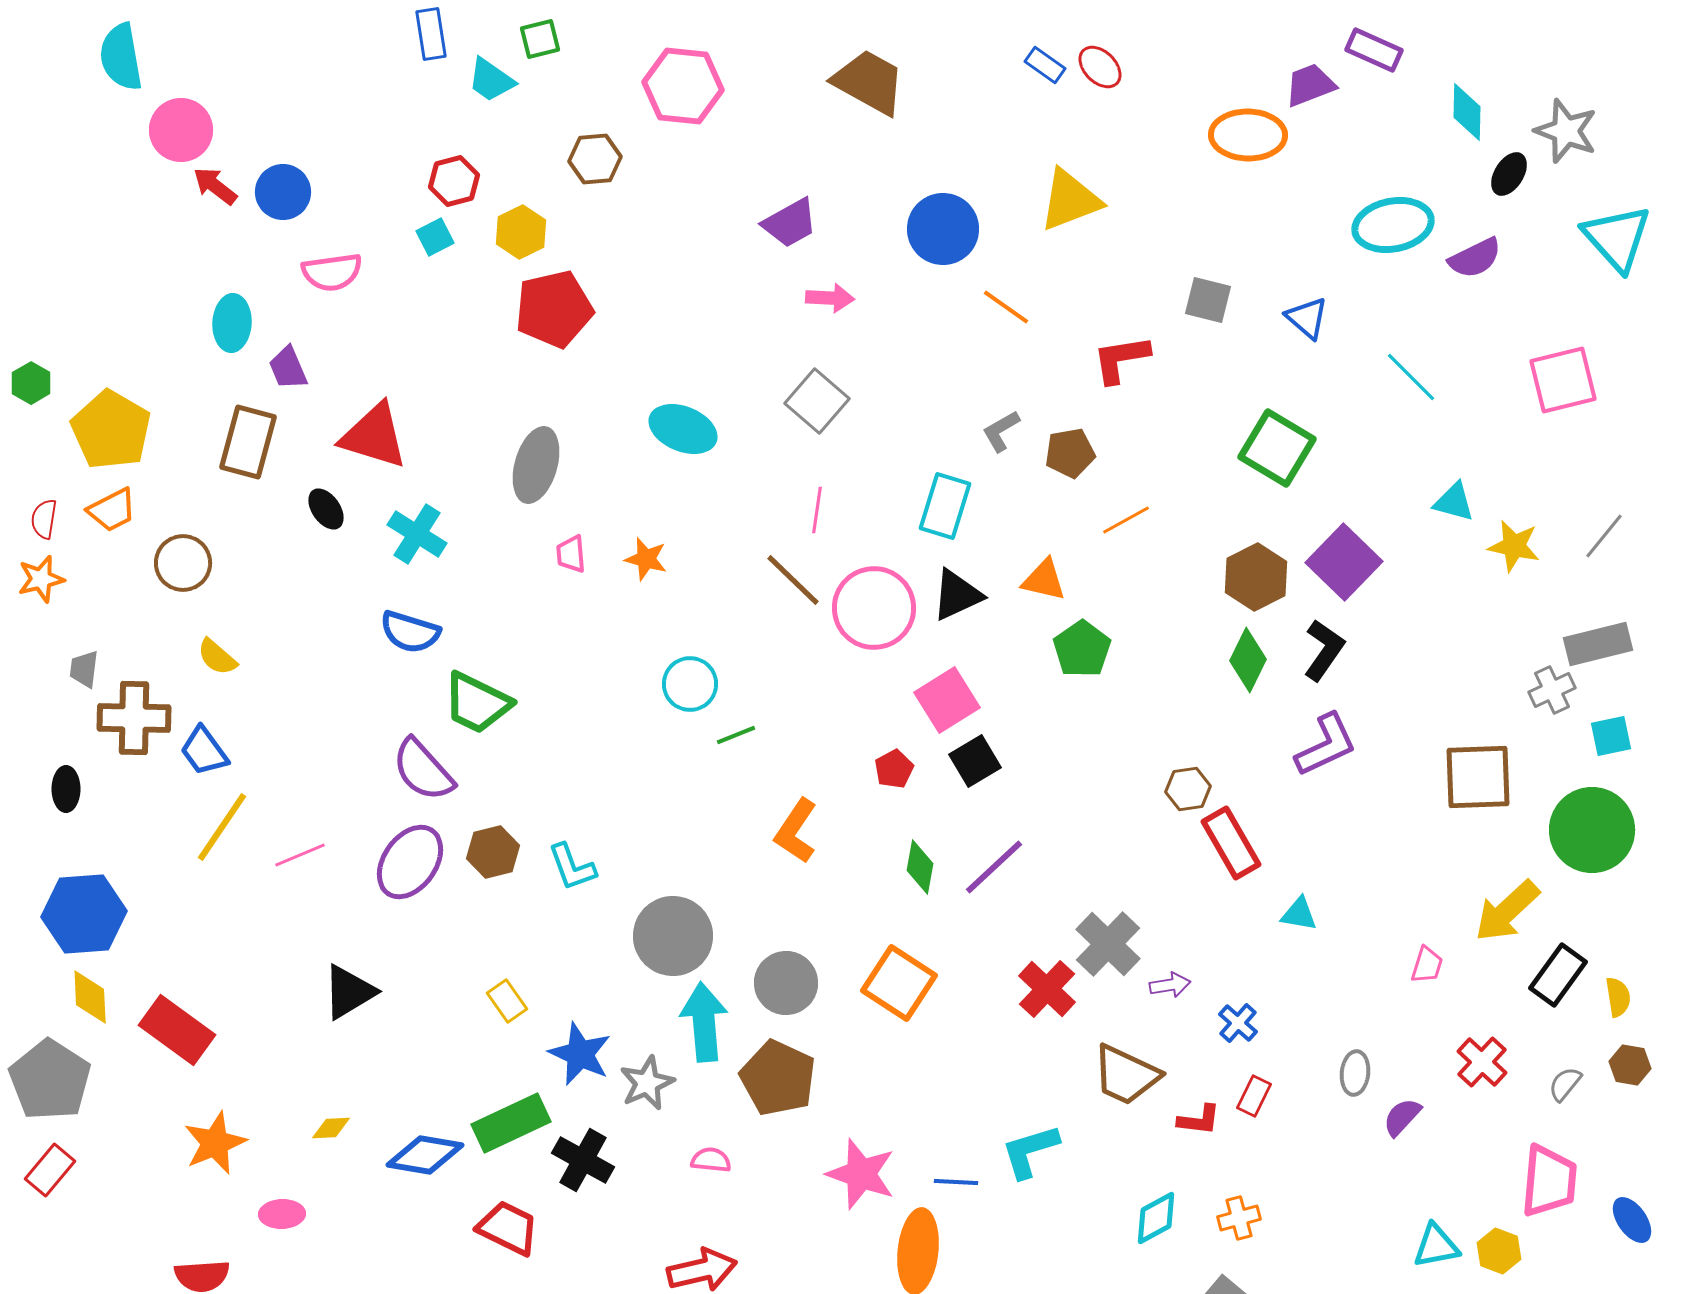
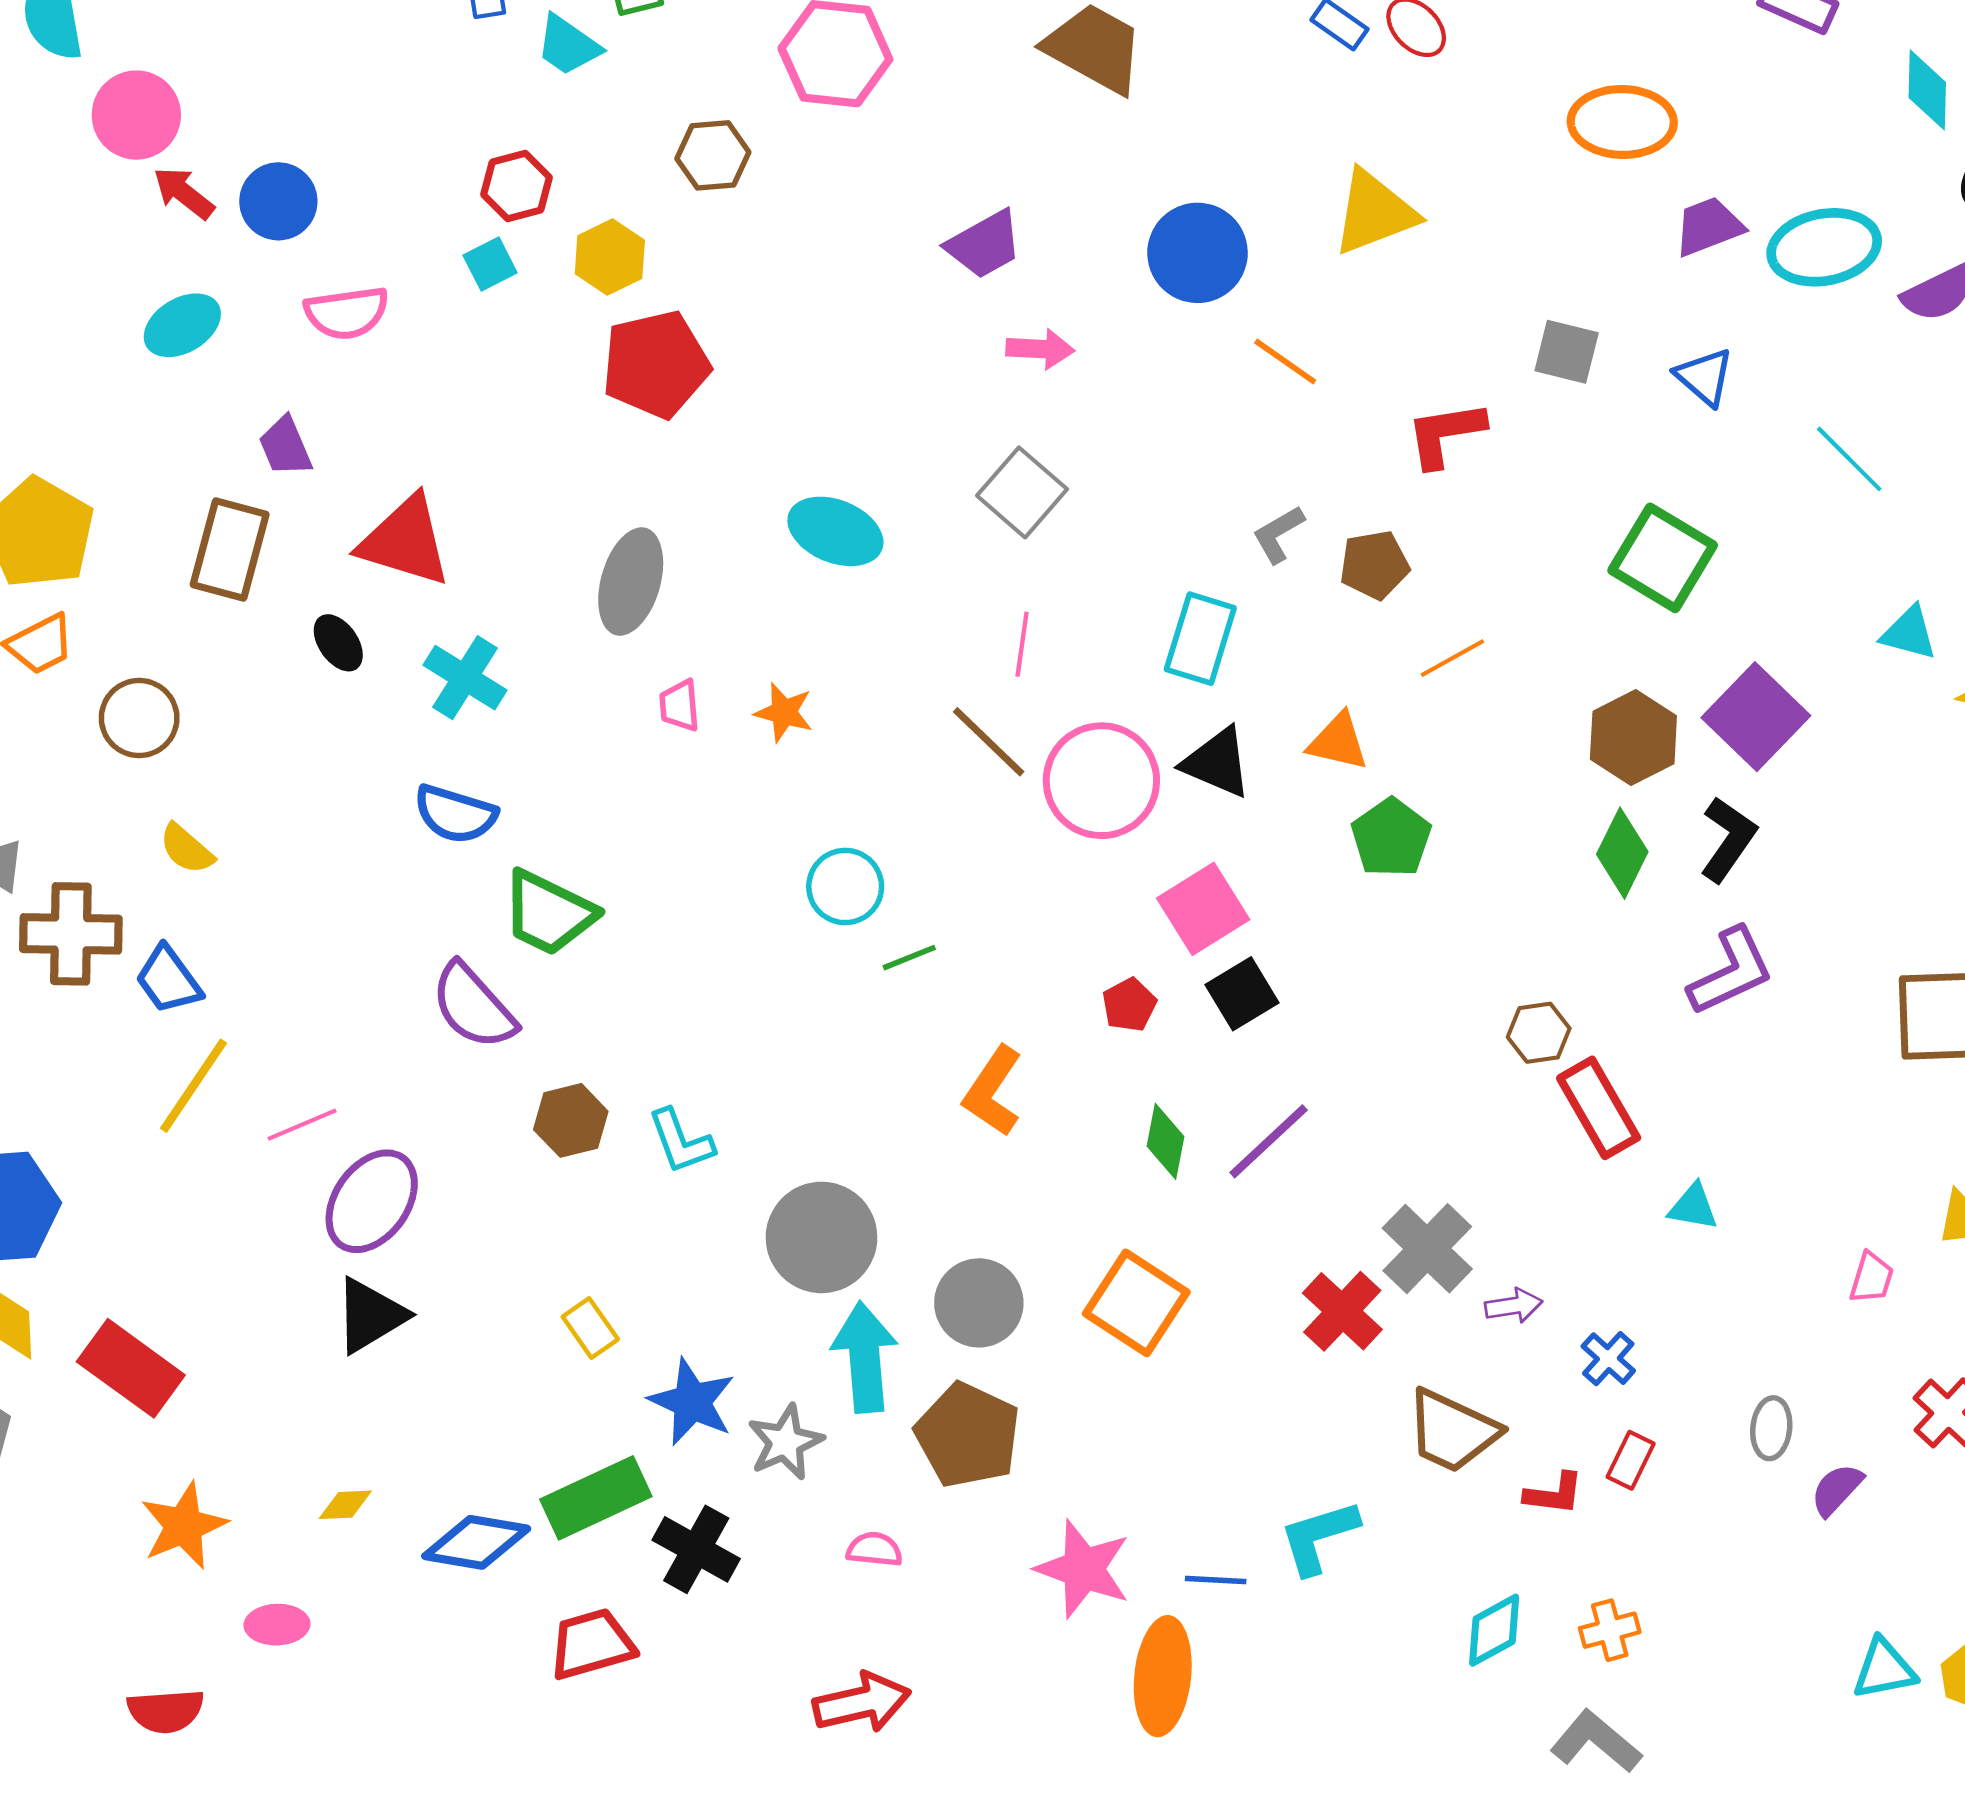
purple trapezoid: (1310, 85) -> (1709, 226), moved
cyan ellipse: (232, 323) -> (182, 325), moved, turned 56
black triangle: (957, 595) -> (1217, 763), turned 48
purple ellipse: (410, 862) -> (372, 1201), moved
red trapezoid: (508, 1228) -> (592, 1644), turned -42

